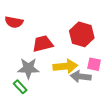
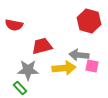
red hexagon: (82, 34) -> (89, 21), moved
gray arrow: (81, 77) -> (79, 55), moved

